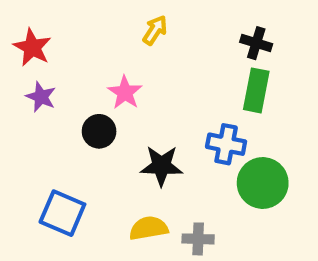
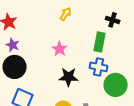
green rectangle: (256, 90) -> (100, 42), moved
pink star: (125, 93) -> (60, 49), moved
black circle: (99, 131) -> (15, 67), moved, size x1.5

